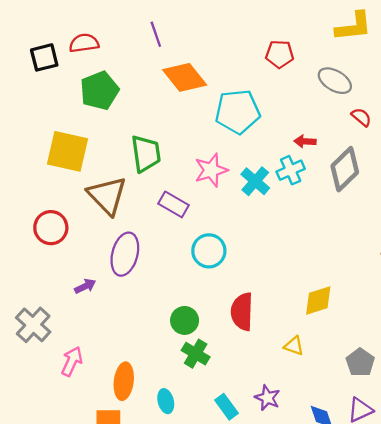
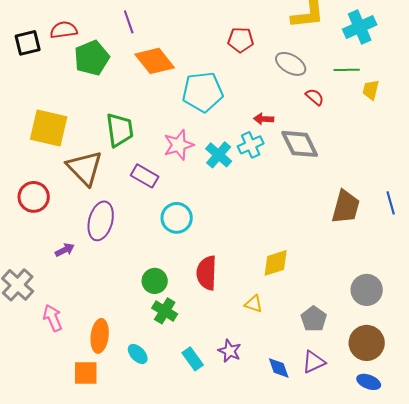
green pentagon: (99, 91) -> (92, 58), moved
gray diamond: (345, 169) -> (300, 144), turned -72
pink arrow: (72, 361) -> (53, 318), turned -48
cyan ellipse: (166, 401) -> (138, 354), turned -30

